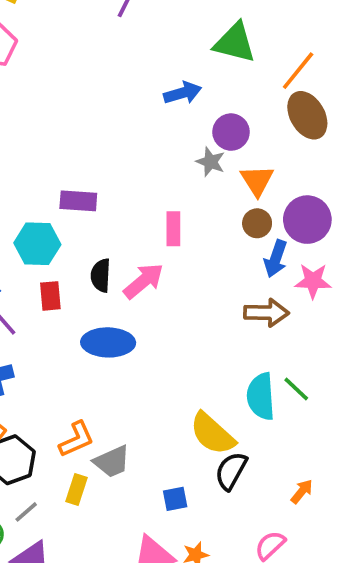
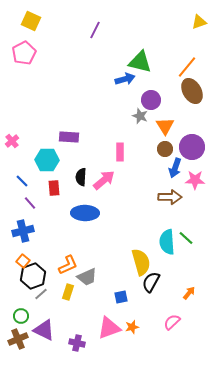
green triangle: (235, 43) -> (140, 62), moved
yellow semicircle: (212, 434) -> (141, 262), turned -148
gray line: (26, 512) -> (41, 294), moved

